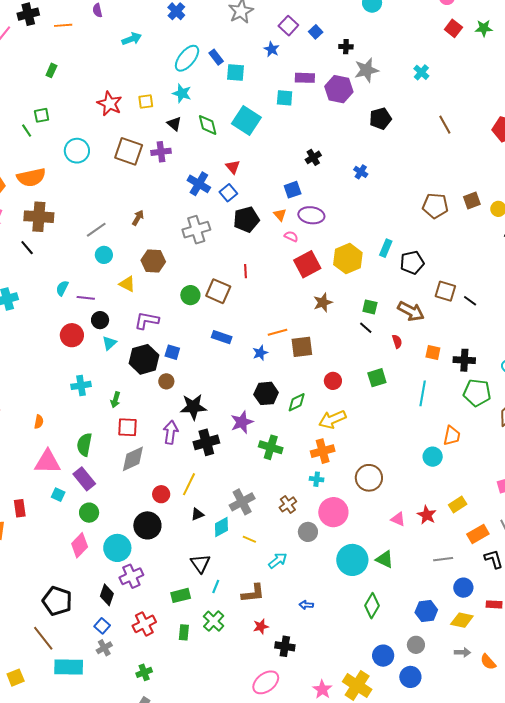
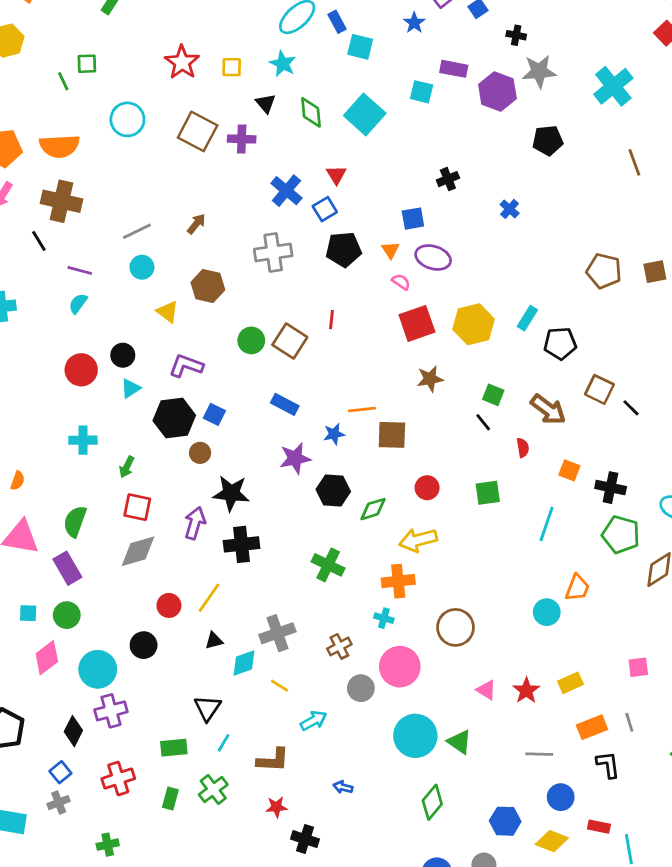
cyan cross: (421, 72) -> (613, 86), size x1.8
purple line: (86, 298) -> (80, 270), moved
purple star: (242, 422) -> (295, 458), moved
cyan square: (58, 495) -> (28, 613), moved, turned -32
black circle: (147, 525) -> (144, 645), size x0.7

